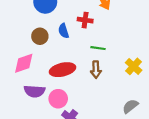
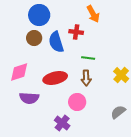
blue semicircle: (64, 31) -> (56, 42), size x1.5
brown circle: (40, 36) -> (34, 38), moved
pink circle: (58, 99) -> (77, 102), moved

